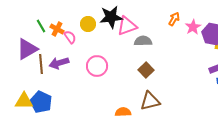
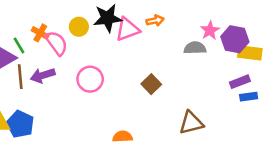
orange arrow: (174, 19) -> (155, 21), moved, turned 48
green line: (41, 26) -> (19, 45), moved
pink semicircle: (70, 37) -> (56, 43), size x1.5
gray semicircle: (143, 41) -> (195, 48), moved
brown triangle: (150, 101) -> (191, 123), moved

